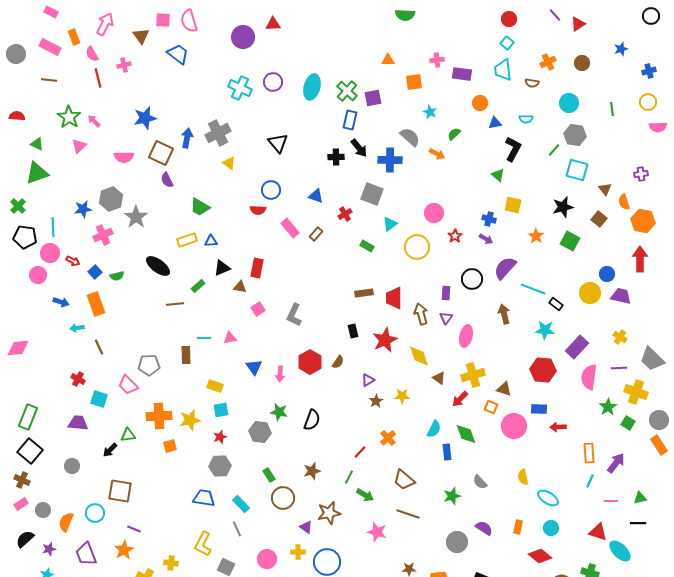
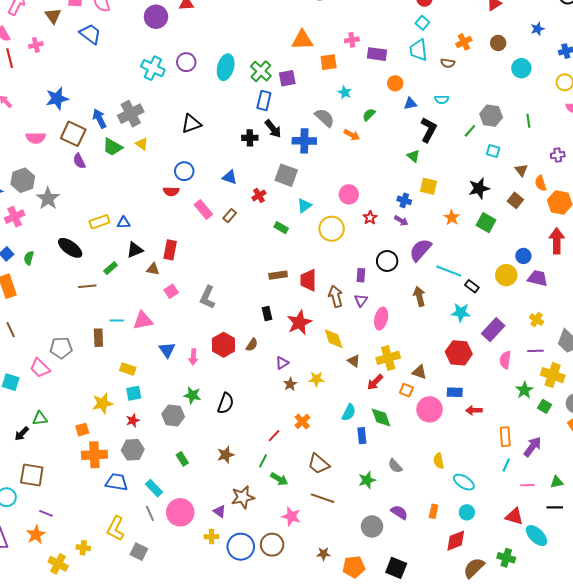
orange triangle: (388, 60) -> (302, 40), size x1.6
cyan circle: (569, 103) -> (521, 68), moved
green line: (612, 109) -> (528, 121), moved
blue arrow: (187, 138) -> (99, 119), turned -36
black triangle: (278, 143) -> (191, 124), turned 50
cyan square: (577, 170) -> (493, 151), size x0.6
green trapezoid: (200, 207) -> (113, 147), moved
green semicircle: (117, 276) -> (29, 258), turned 120
pink triangle: (230, 338) -> (143, 321), size x1.5
pink semicircle: (589, 377) -> (505, 360), size x0.7
orange cross: (159, 416) -> (94, 455), moved
brown circle: (283, 498) -> (272, 545), moved
red diamond: (540, 556) -> (456, 541), turned -60
pink circle: (267, 559) -> (180, 512), moved, size x1.4

